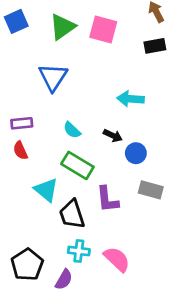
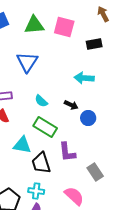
green triangle: (62, 27) -> (34, 25), turned 30
black rectangle: (155, 46) -> (94, 44), moved
cyan triangle: (46, 190) -> (22, 145), turned -30
gray rectangle: (151, 190) -> (95, 172), moved, turned 42
cyan cross: (79, 251) -> (36, 191), moved

